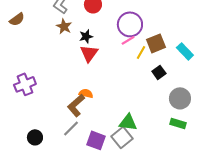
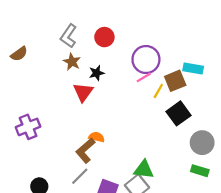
cyan rectangle: (185, 51) -> (193, 68), moved, turned -36
red triangle: (89, 53) -> (83, 92), moved
black square: (159, 72) -> (179, 113), size x1.5

